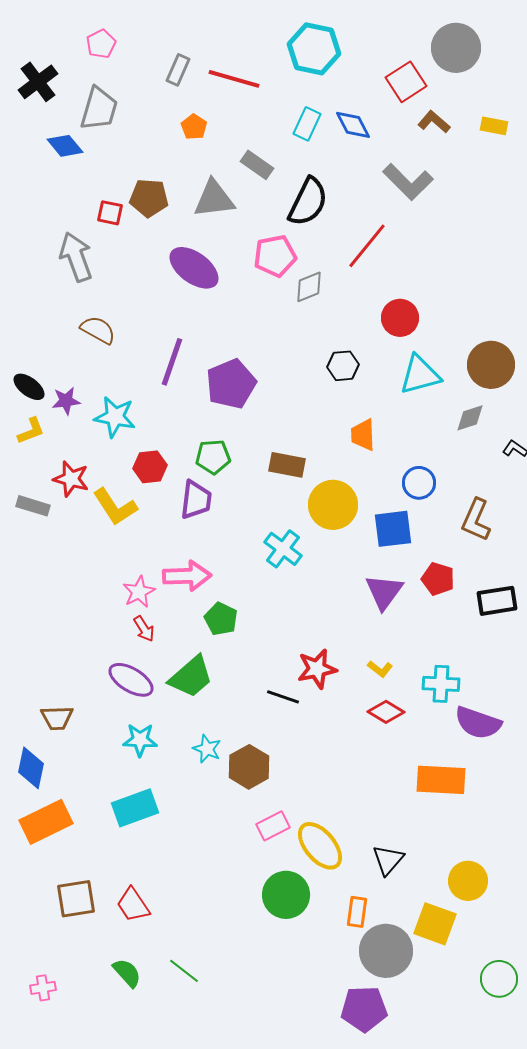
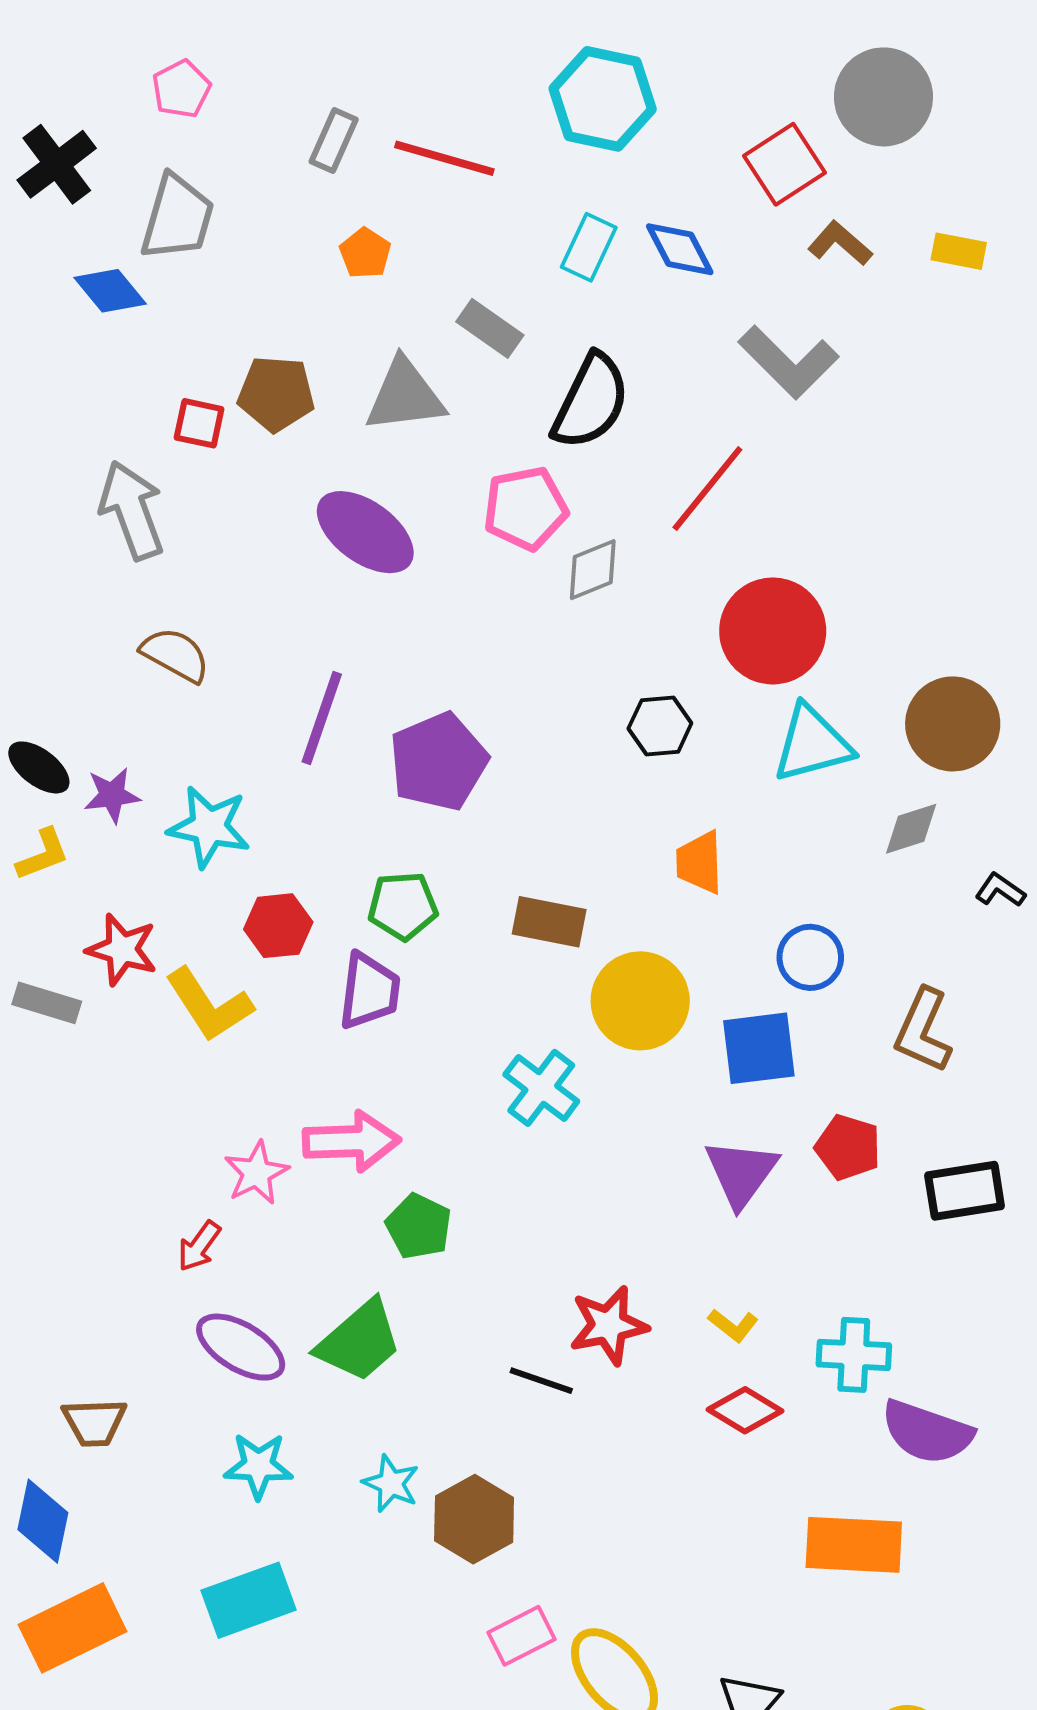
red circle: (400, 318) -> (773, 631), size x1.4
red arrow: (144, 629) -> (199, 1246), moved, turned 68

